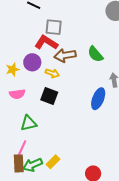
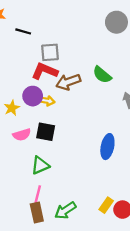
yellow arrow: (52, 73) -> (47, 101), moved
black square: (49, 96) -> (46, 132), moved
blue ellipse: (98, 99) -> (107, 147), moved
yellow rectangle: (53, 162) -> (106, 205), moved
green arrow: (33, 165) -> (65, 210), moved

